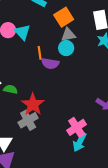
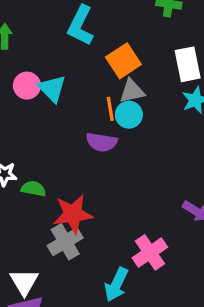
orange line: (40, 53) -> (110, 109), moved
red star: (33, 104) -> (73, 214), turned 30
cyan arrow: (80, 142) -> (116, 284), moved

